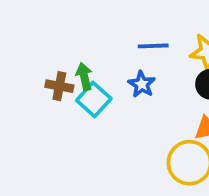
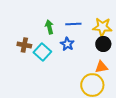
green arrow: (84, 77) -> (49, 27), moved

